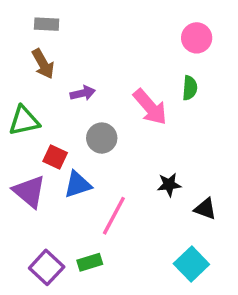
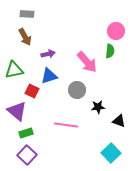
pink circle: (197, 38) -> (116, 31), moved
gray circle: (102, 138) -> (77, 90), moved
blue triangle: (78, 185) -> (49, 76), moved
pink line: (114, 216) -> (66, 125), turned 70
green rectangle: (90, 262) -> (26, 133), moved

